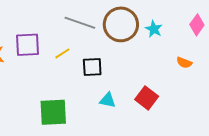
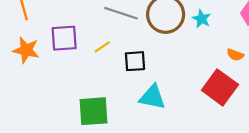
red square: (147, 98) -> (220, 87), moved, size x1.4
cyan triangle: (108, 100) -> (152, 97), size x1.5

